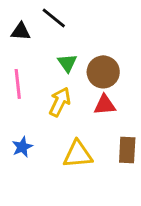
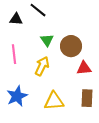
red triangle: (105, 105) -> (84, 68), moved
blue star: (22, 147) -> (17, 96), size x1.5

